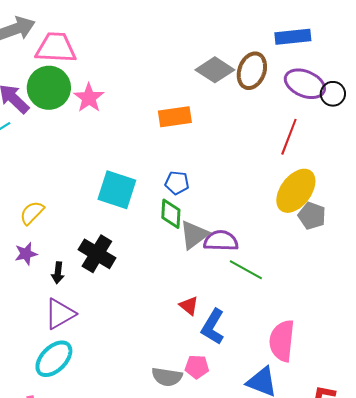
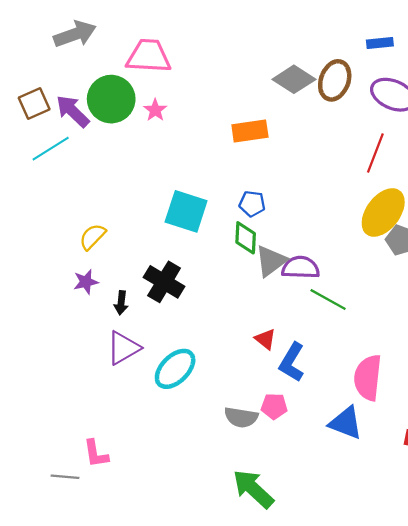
blue rectangle: (293, 37) -> (380, 43), size x0.7
pink trapezoid: (56, 48) -> (149, 56), moved
pink star: (89, 98) -> (155, 110), size x0.7
cyan ellipse: (54, 359) -> (175, 369), moved

